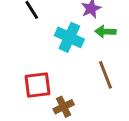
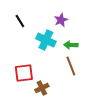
green arrow: (106, 32) -> (71, 45), moved

